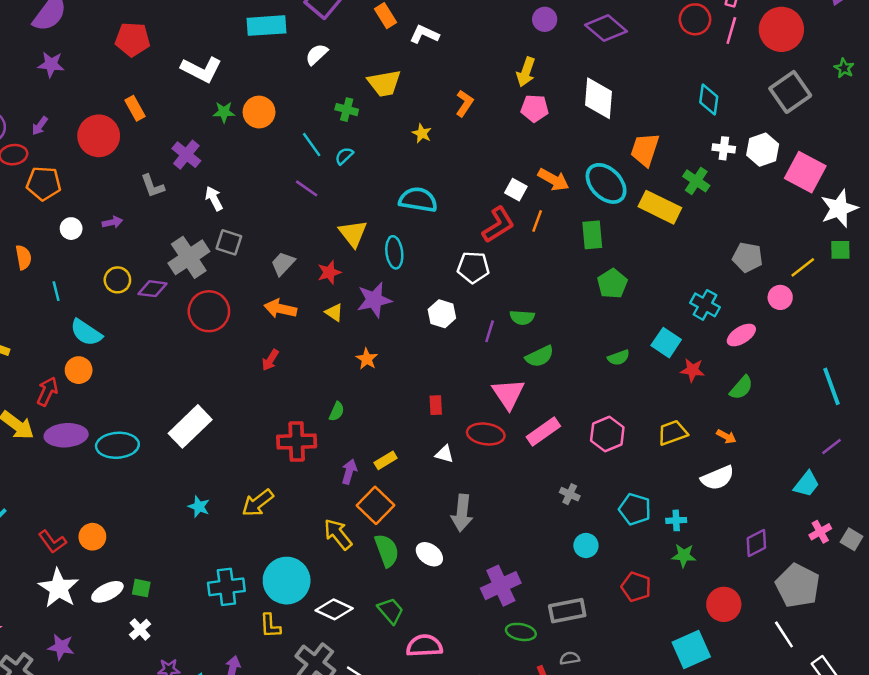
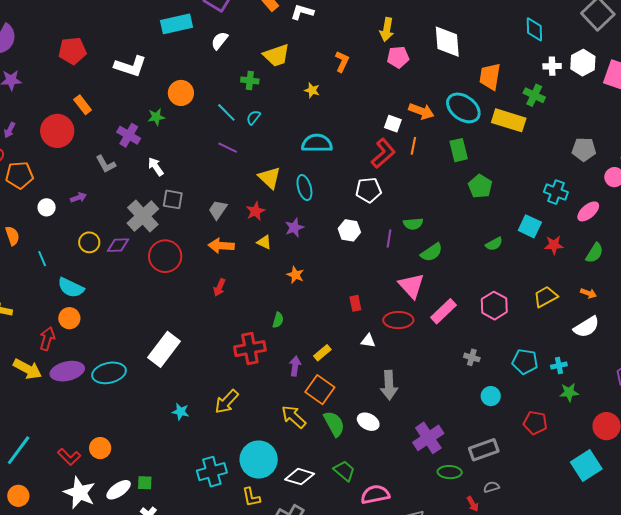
green star: (224, 112) -> (156, 117), moved
purple star: (374, 300) -> (294, 228), size x0.7

